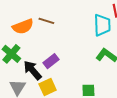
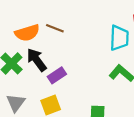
black arrow: (33, 70) -> (37, 60), moved

